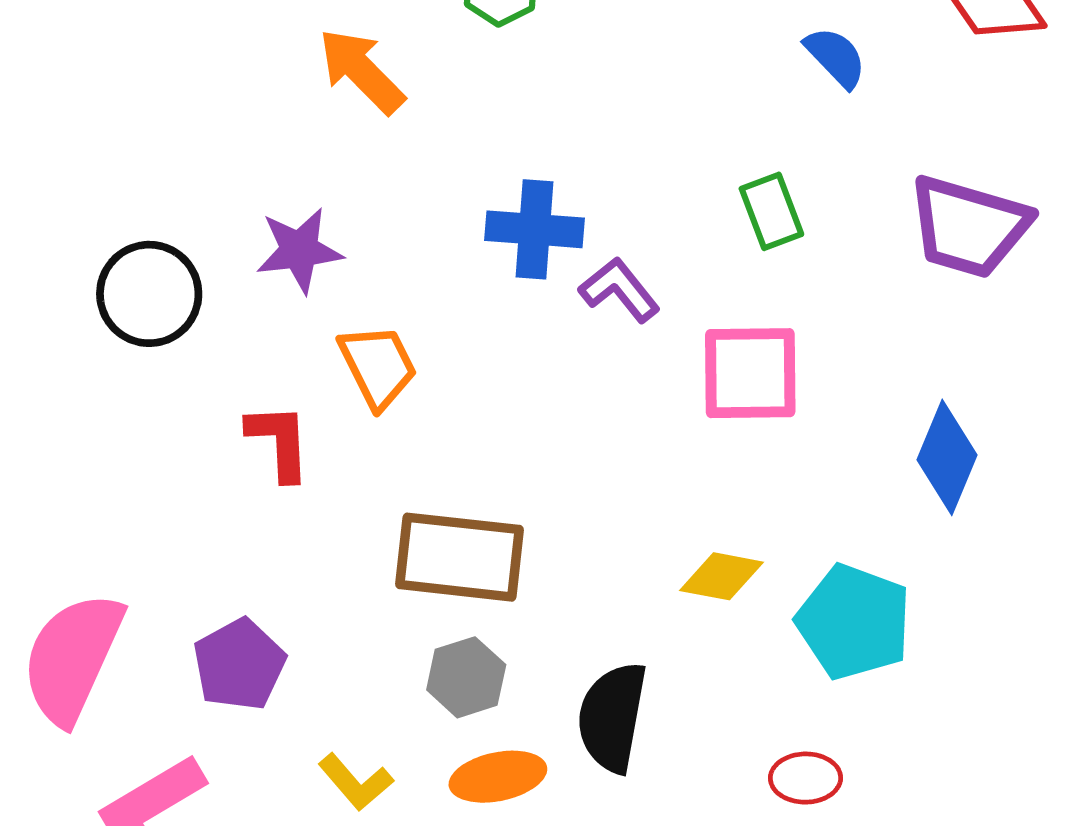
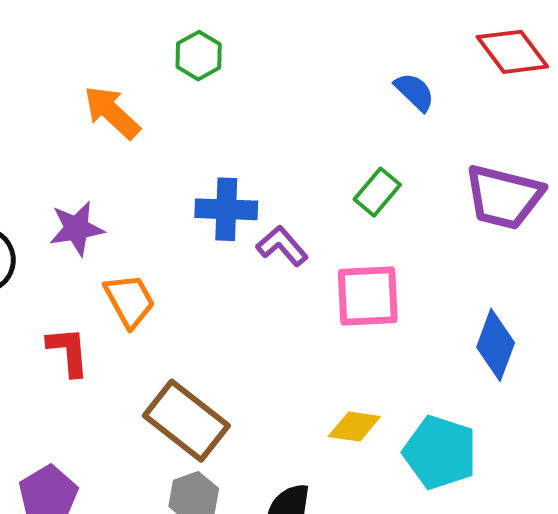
green rectangle: (771, 211) -> (377, 192), turned 63
brown rectangle: (459, 557) -> (186, 421), turned 34

